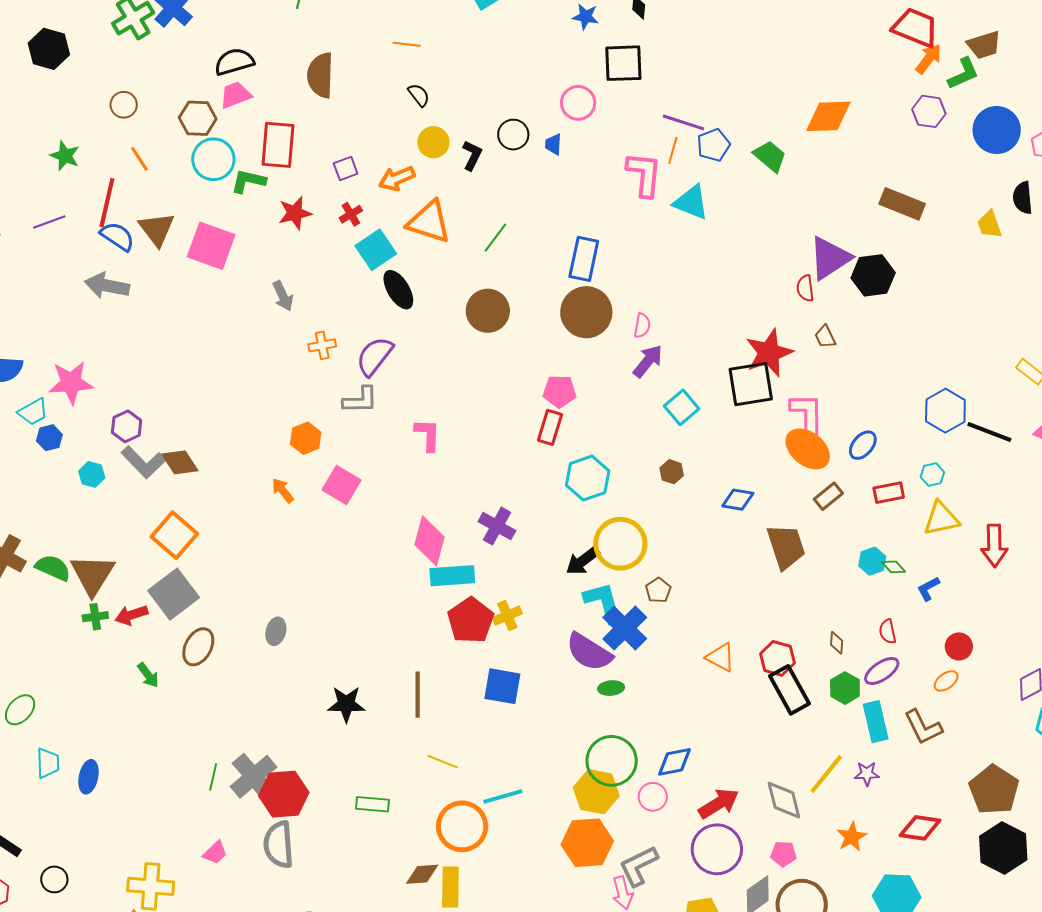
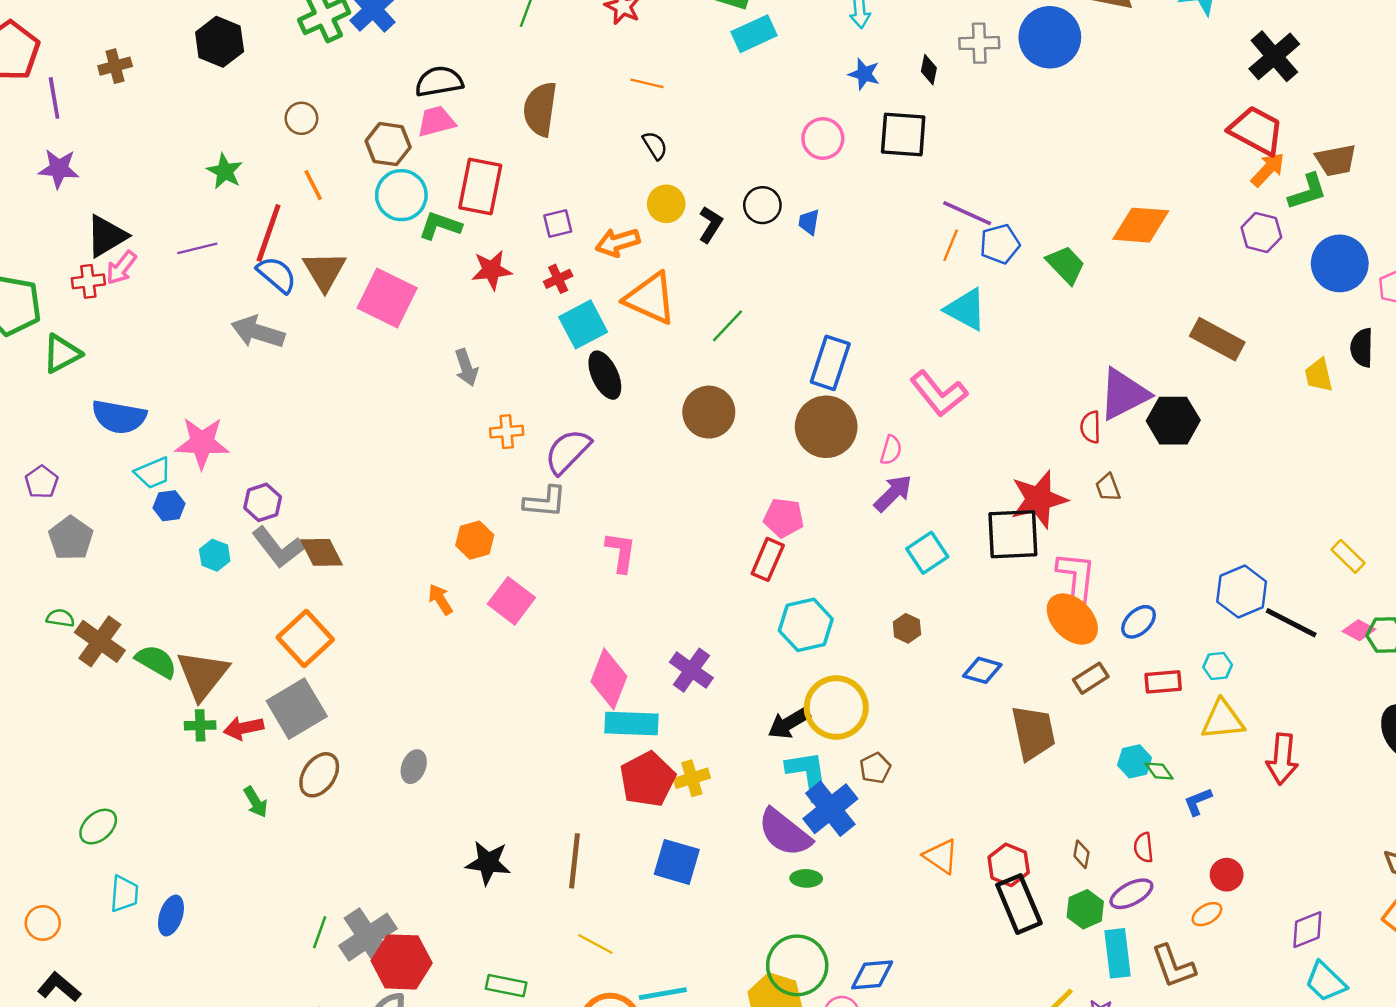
pink circle: (578, 103) -> (823, 138), moved
pink L-shape: (644, 174) -> (939, 394), moved, turned 129

